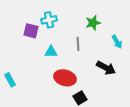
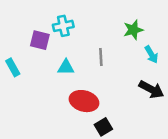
green star: (93, 23) -> (133, 30), moved
black arrow: (106, 68) -> (151, 89), moved
cyan rectangle: (10, 80) -> (13, 67), moved

